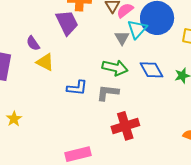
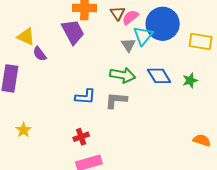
yellow triangle: (45, 62) -> (26, 37), moved
red cross: (125, 126) -> (81, 137), moved, size x0.6

